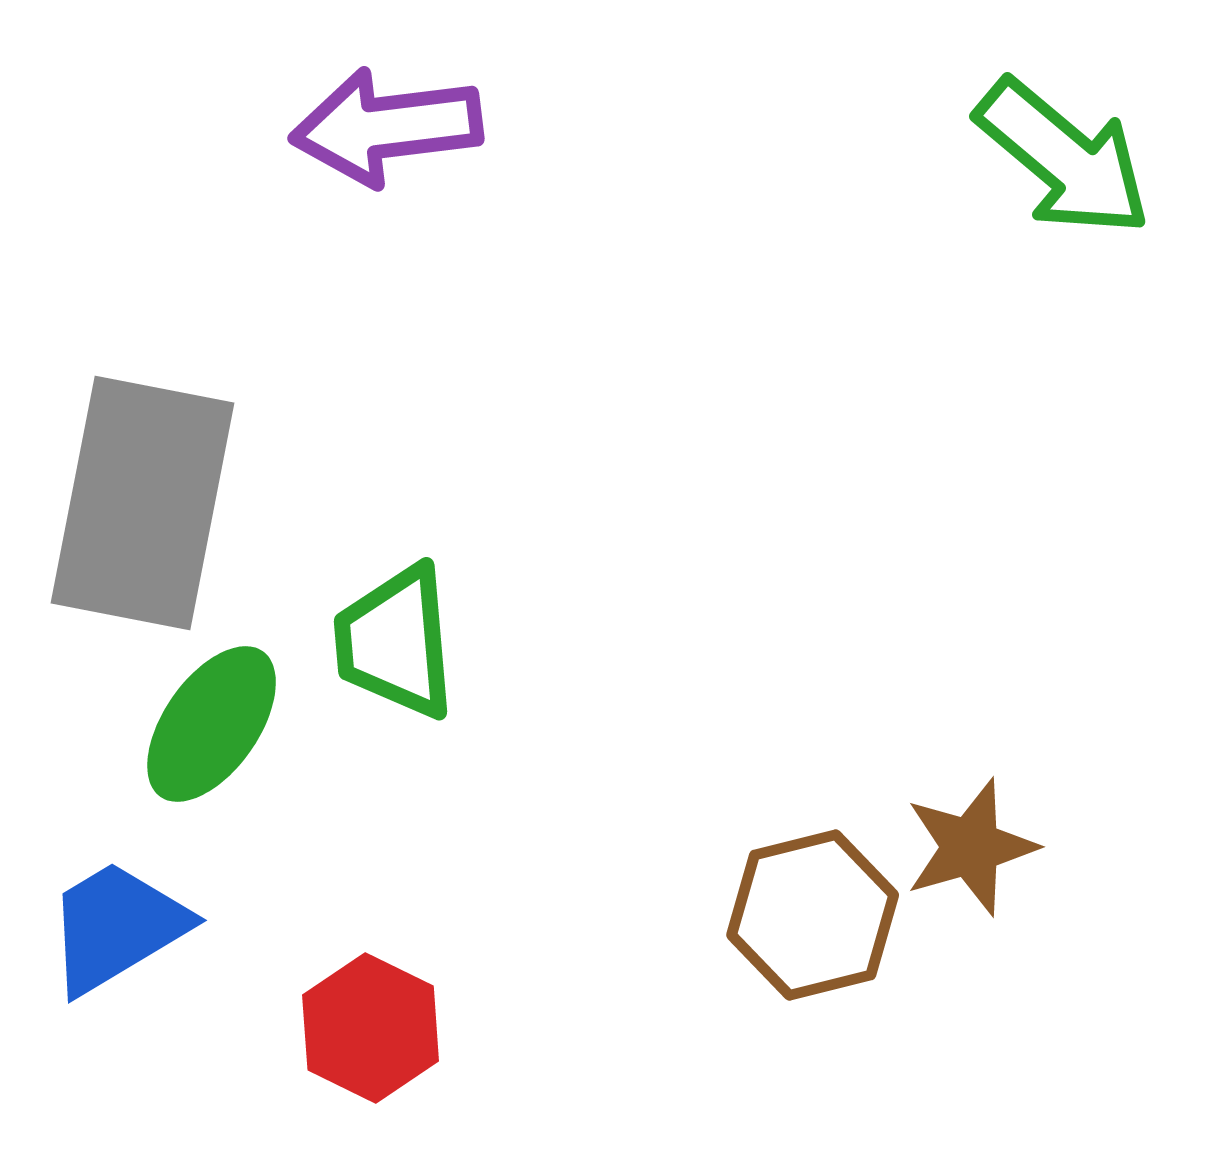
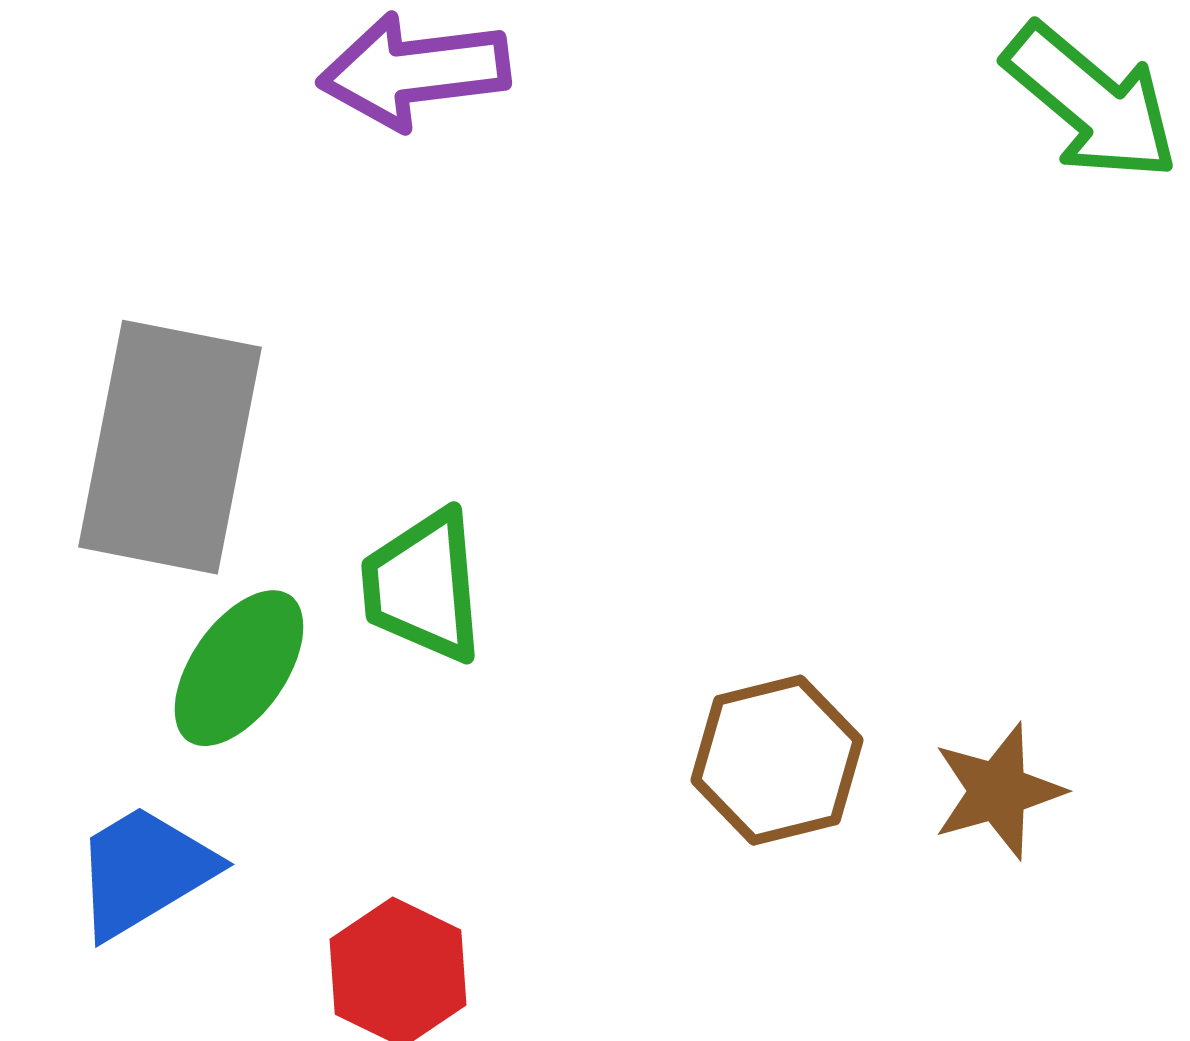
brown hexagon: (813, 915) -> (777, 760), moved

